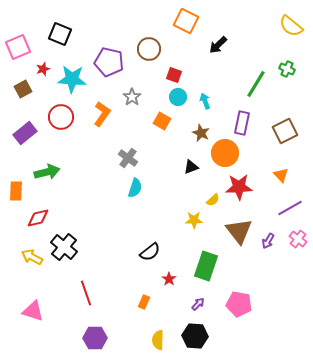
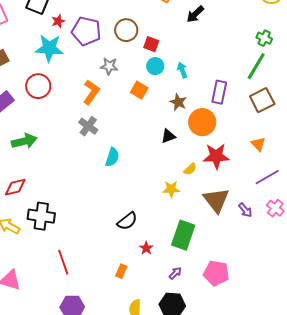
brown circle: (149, 49) -> (126, 30), moved
red star: (43, 69) -> (58, 21), moved
green line: (256, 84) -> (256, 66), moved
gray star: (132, 97) -> (109, 66), turned -30
orange L-shape: (102, 114) -> (91, 92), moved
gray cross: (128, 158) -> (88, 126), moved
purple arrow: (268, 241) -> (245, 210), turned -70
black cross: (64, 247) -> (41, 216), turned -32

